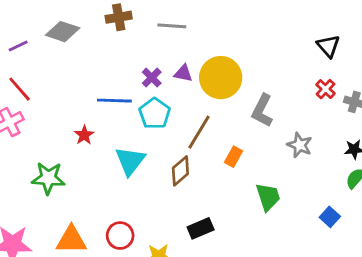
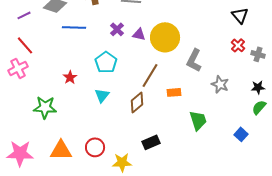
purple cross: (152, 78) -> (117, 29), moved
blue line: (114, 101) -> (74, 27), moved
cyan pentagon: (155, 113) -> (106, 62), moved
orange rectangle: (234, 157) -> (174, 92), turned 56
cyan triangle: (130, 161) -> (102, 95), size x0.7

